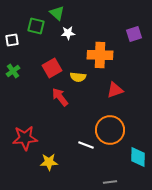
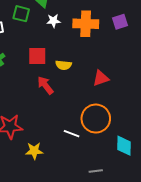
orange cross: (100, 55) -> (86, 24), moved
red square: (52, 68) -> (37, 56), turned 30

